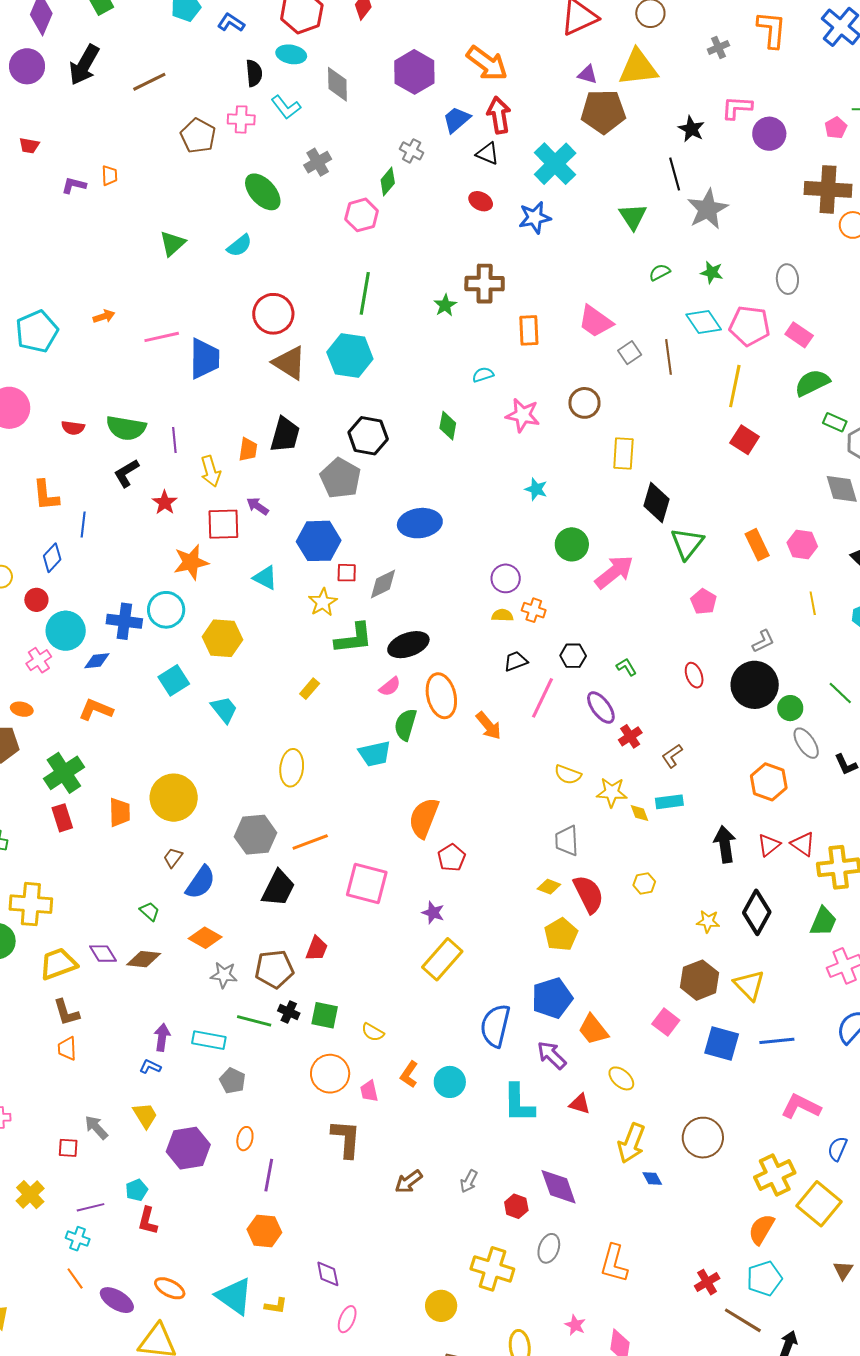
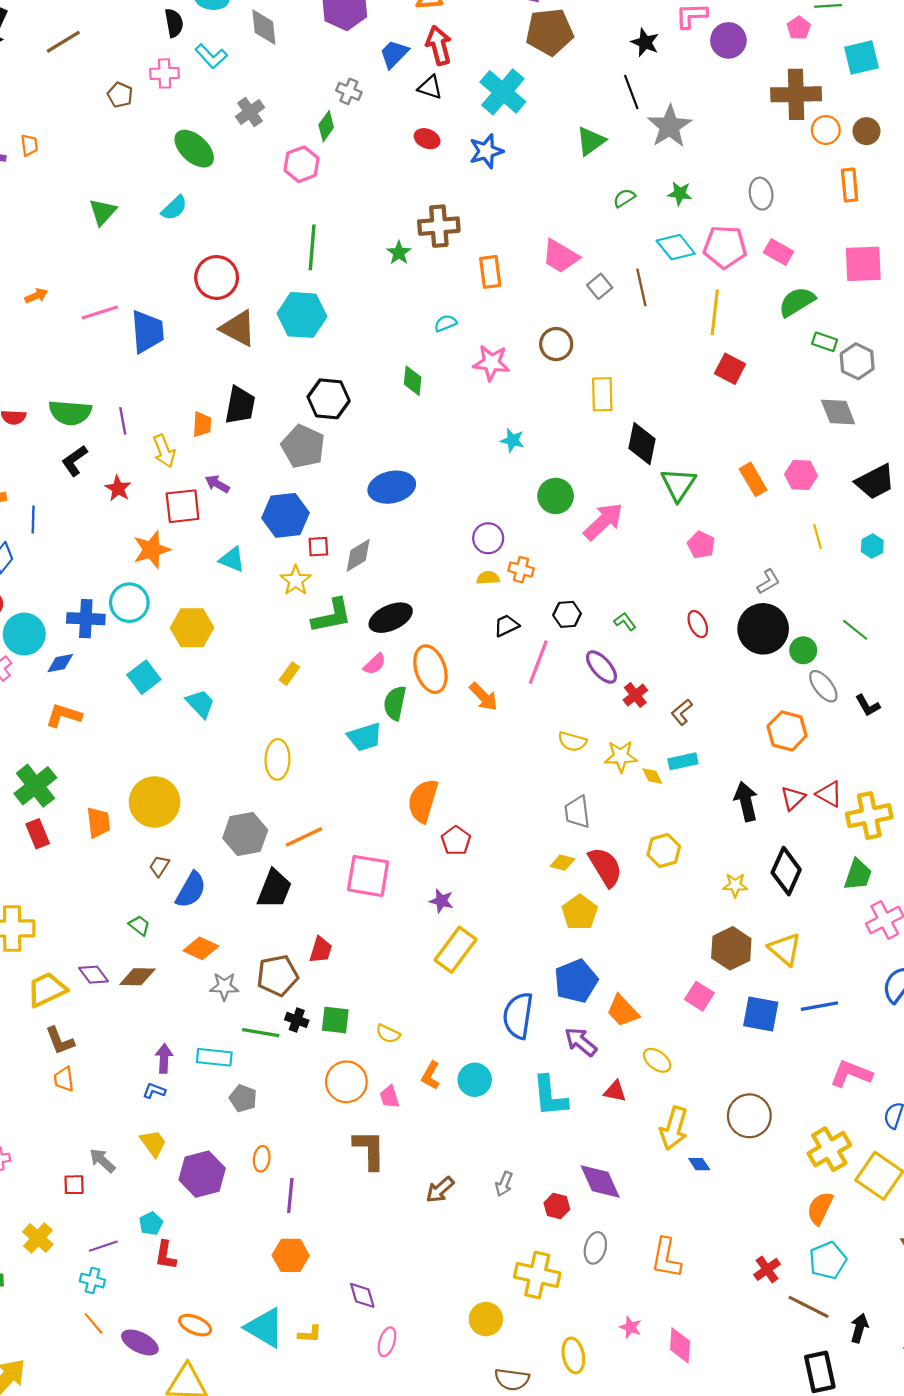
brown pentagon: (198, 136) -> (120, 95), size x0.7
green triangle: (633, 217) -> (591, 141), turned 32
yellow hexagon: (644, 883) -> (664, 851), size x1.4

